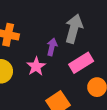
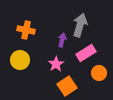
pink star: (36, 66) -> (56, 64), moved

